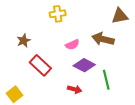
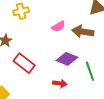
yellow cross: (58, 14) -> (21, 11), moved
pink semicircle: (72, 45) -> (58, 26), moved

